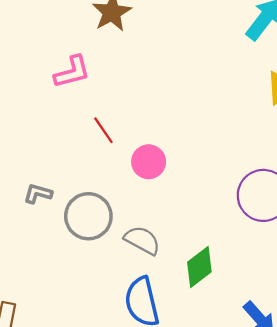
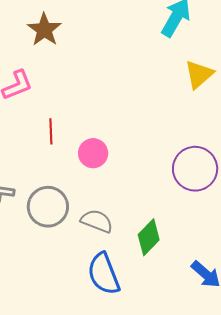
red line: (103, 130) -> (51, 131), turned 40

